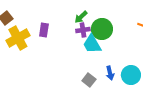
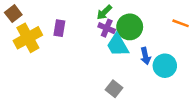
purple cross: (83, 30) -> (107, 28), turned 32
blue arrow: (110, 73) -> (145, 56), moved
cyan circle: (131, 75) -> (165, 66), moved

